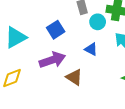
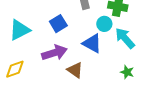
cyan circle: (98, 22) -> (104, 24), moved
blue triangle: (91, 49) -> (92, 43), size x1.5

